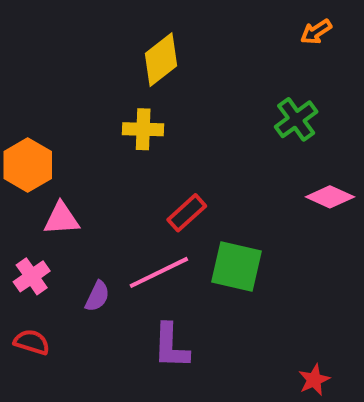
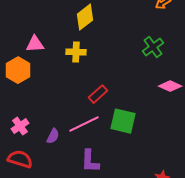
pink triangle: (62, 219) -> (35, 44), moved
red semicircle: (32, 342) -> (20, 159), size x1.4

